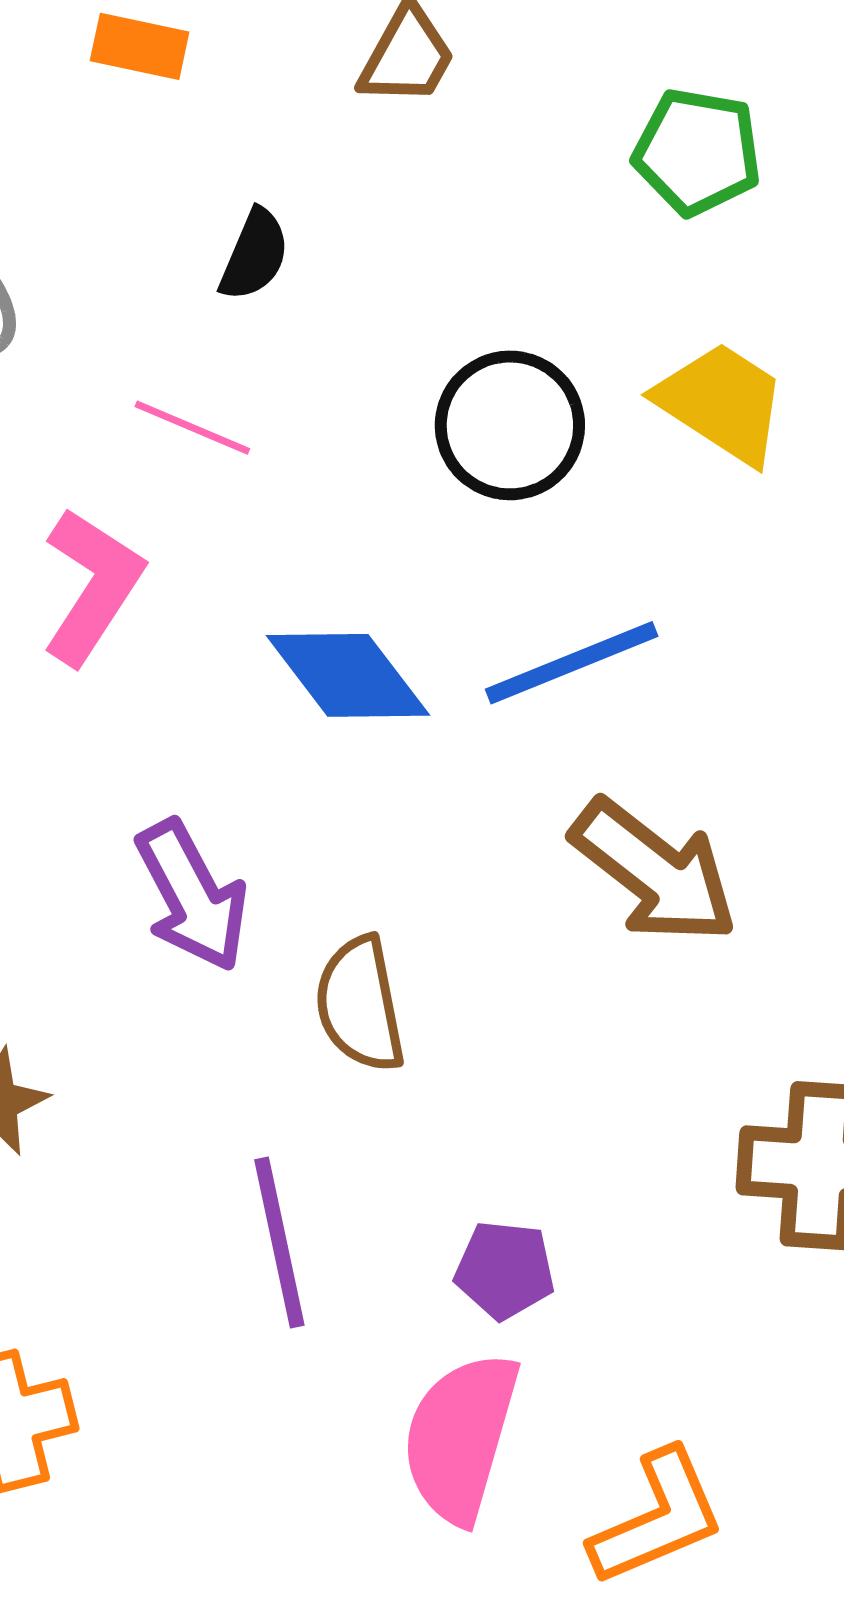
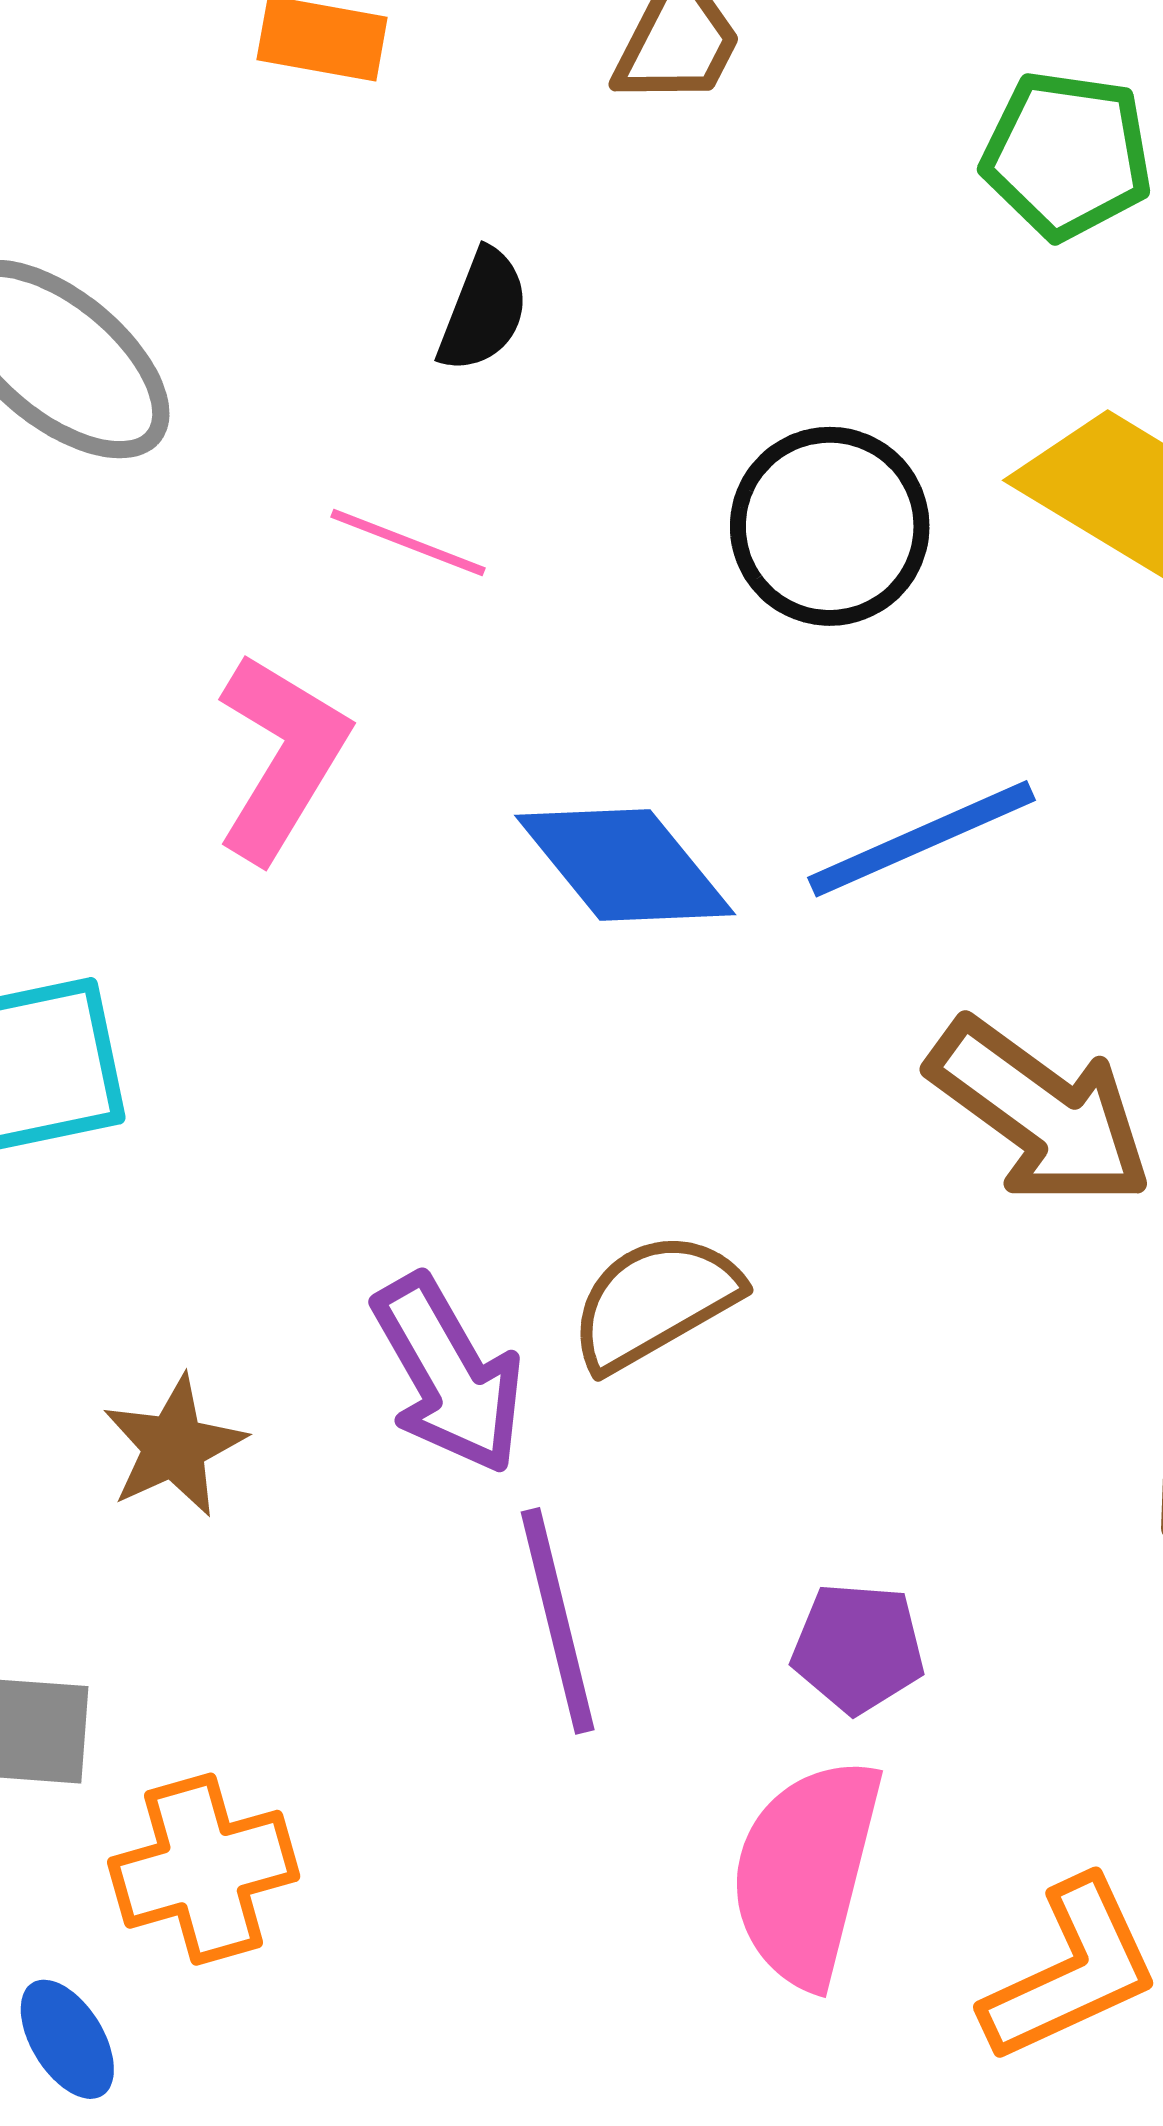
purple arrow: (192, 896) -> (448, 1374), moved
brown semicircle: (360, 1004) -> (655, 1301), turned 73

